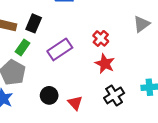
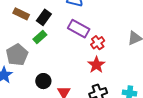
green rectangle: (23, 47) -> (40, 37), moved
purple rectangle: (60, 49) -> (79, 29), moved, turned 50

